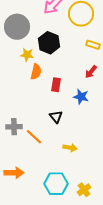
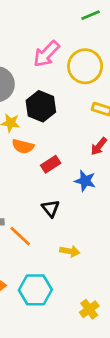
orange semicircle: (36, 72) -> (23, 146), turned 91
red rectangle: (56, 85) -> (51, 164), turned 48
cyan hexagon: (56, 184) -> (35, 290), moved

